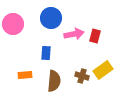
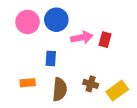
pink circle: (13, 24) -> (28, 22), moved
yellow rectangle: (103, 70) -> (117, 91), moved

